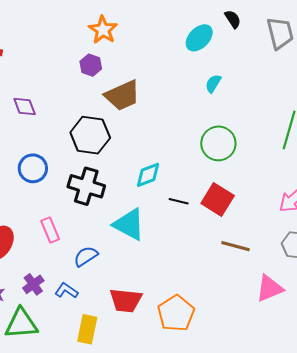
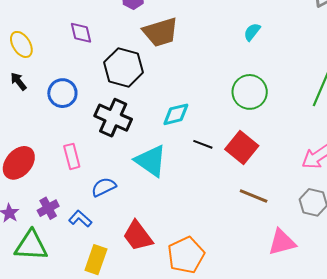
purple diamond: (25, 107) -> (81, 33), moved
red trapezoid: (126, 300) -> (138, 236), turned 40

